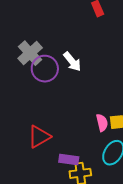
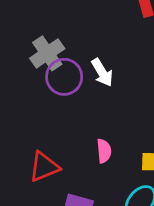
pink semicircle: (102, 123) -> (104, 151), moved

